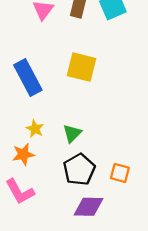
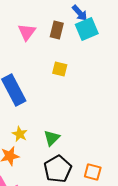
yellow square: (81, 67) -> (60, 69), moved, size x0.6

